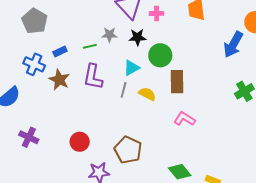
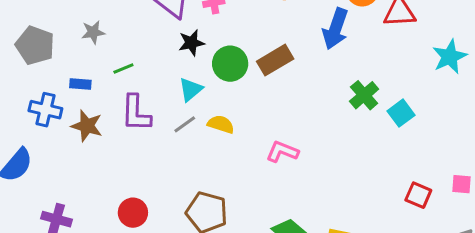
gray star: (109, 35) -> (93, 32), moved
blue rectangle: (60, 52) -> (80, 84), turned 40
brown rectangle: (177, 82) -> (275, 60), moved, turned 70
gray line: (124, 90) -> (185, 124), turned 49

